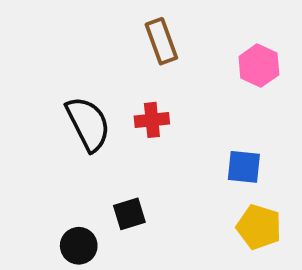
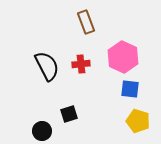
pink hexagon: (259, 66) -> (123, 57), moved, size x1.4

